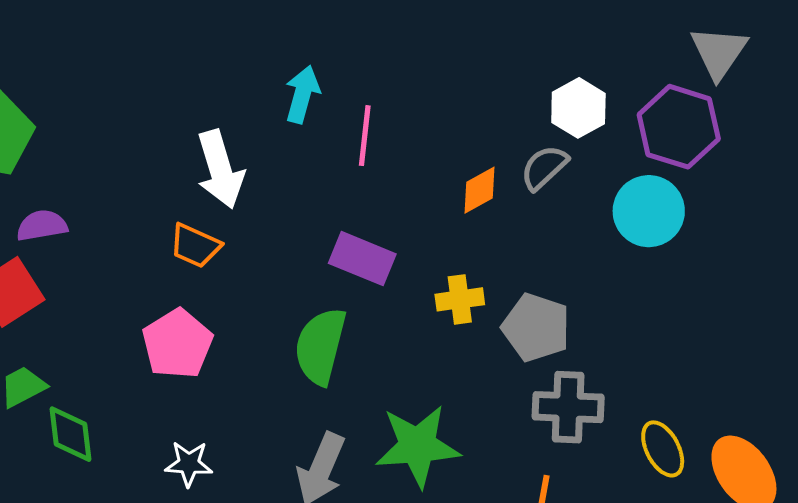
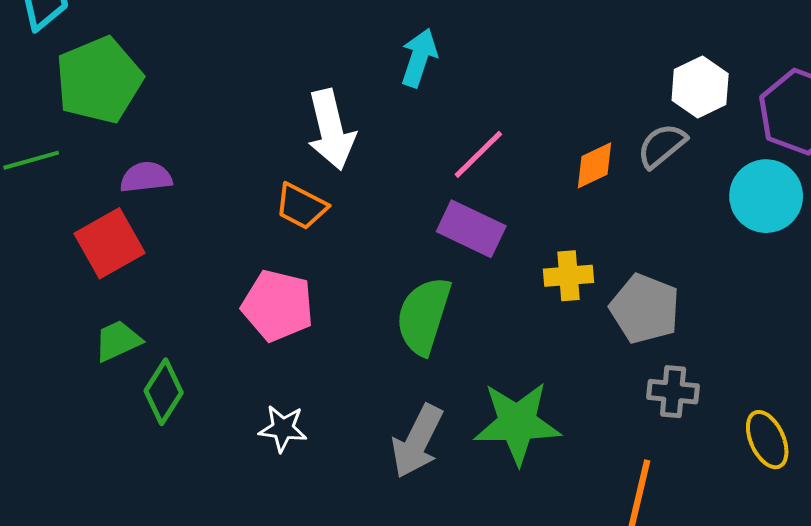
pink line: (365, 136) -> (478, 154), moved, turned 36
pink pentagon: (177, 344) -> (278, 306), turned -30
gray cross: (568, 407) -> (673, 392), size x0.7
green diamond: (70, 434) -> (164, 392), turned 36

